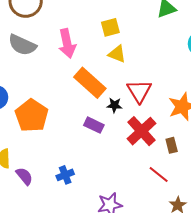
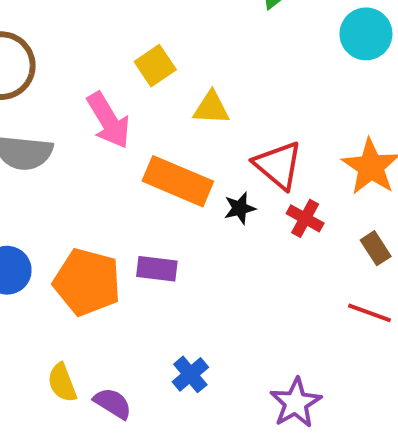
yellow square: (110, 27) -> (155, 66), moved
purple rectangle: (94, 125) -> (157, 269), moved
red cross: (142, 131) -> (305, 218), moved, size x0.6

